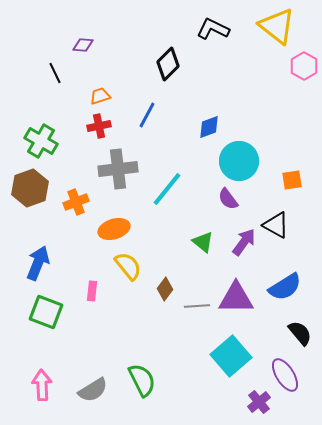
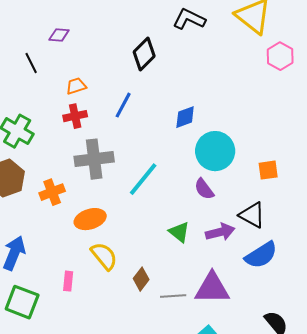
purple arrow: (244, 242) -> (220, 232), turned 40
blue semicircle: (285, 287) -> (261, 255), moved

